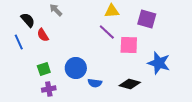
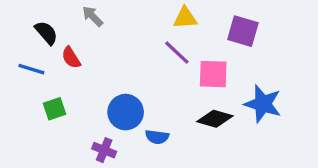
blue line: (19, 42) -> (31, 69), turned -49
green square: (44, 69) -> (55, 109), moved
black diamond: (130, 84) -> (215, 119), moved
purple cross: (49, 89) -> (104, 150), moved, turned 32

